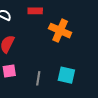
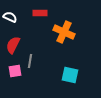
gray line: (38, 78) -> (30, 61), moved

